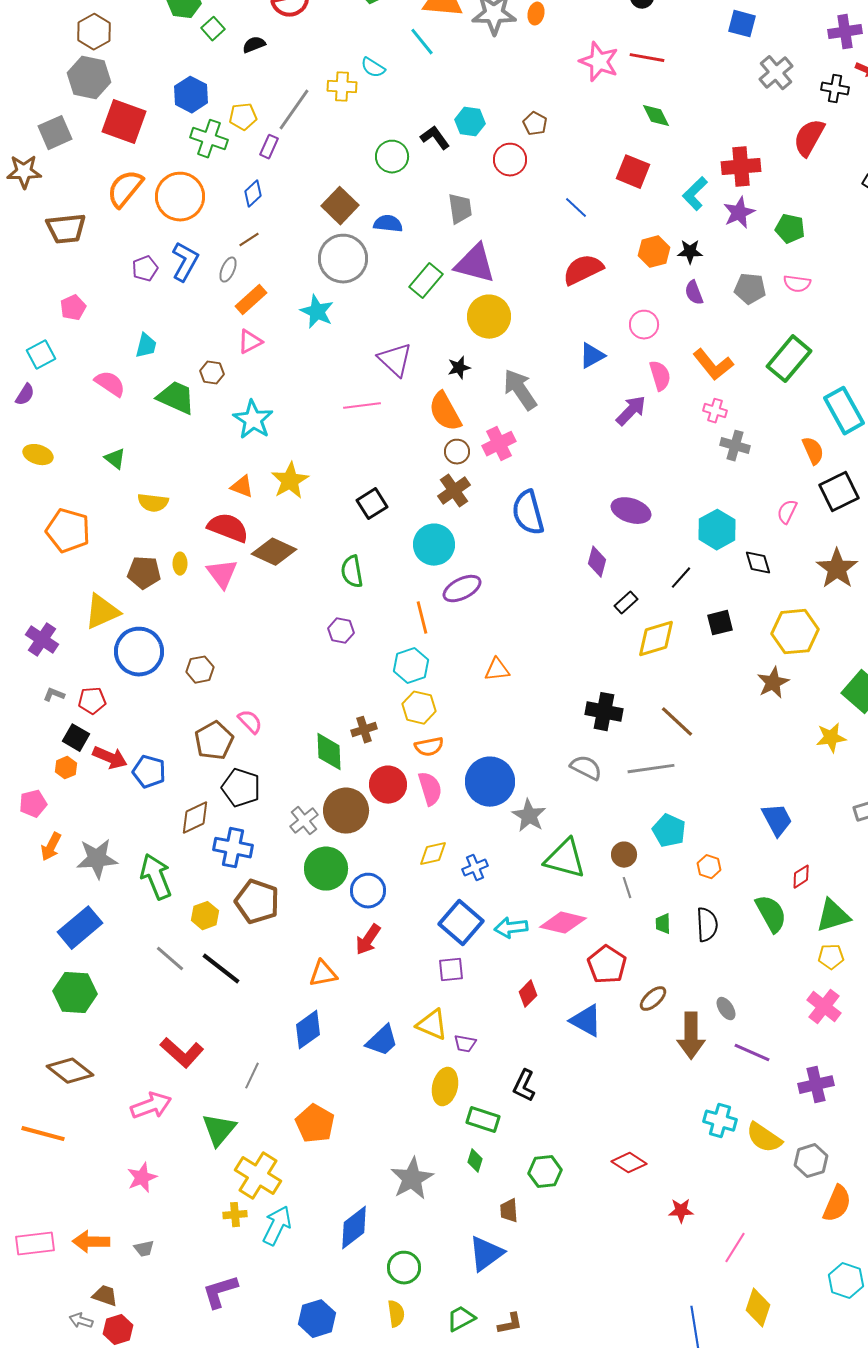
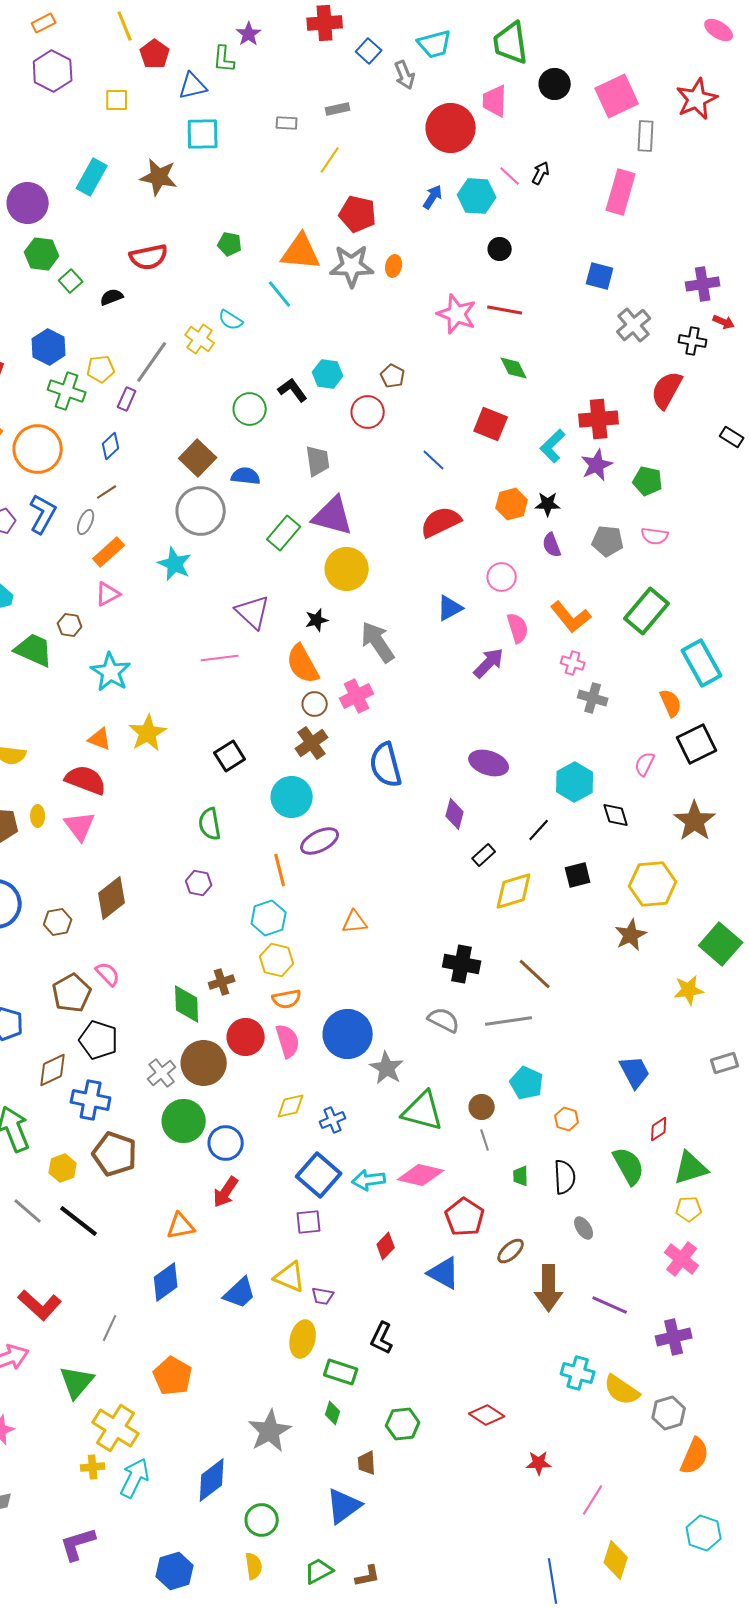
yellow cross: (342, 87) -> (200, 339), turned 32
brown diamond: (274, 552) -> (112, 898), moved, turned -63
gray ellipse: (726, 1009) -> (584, 1228), moved

